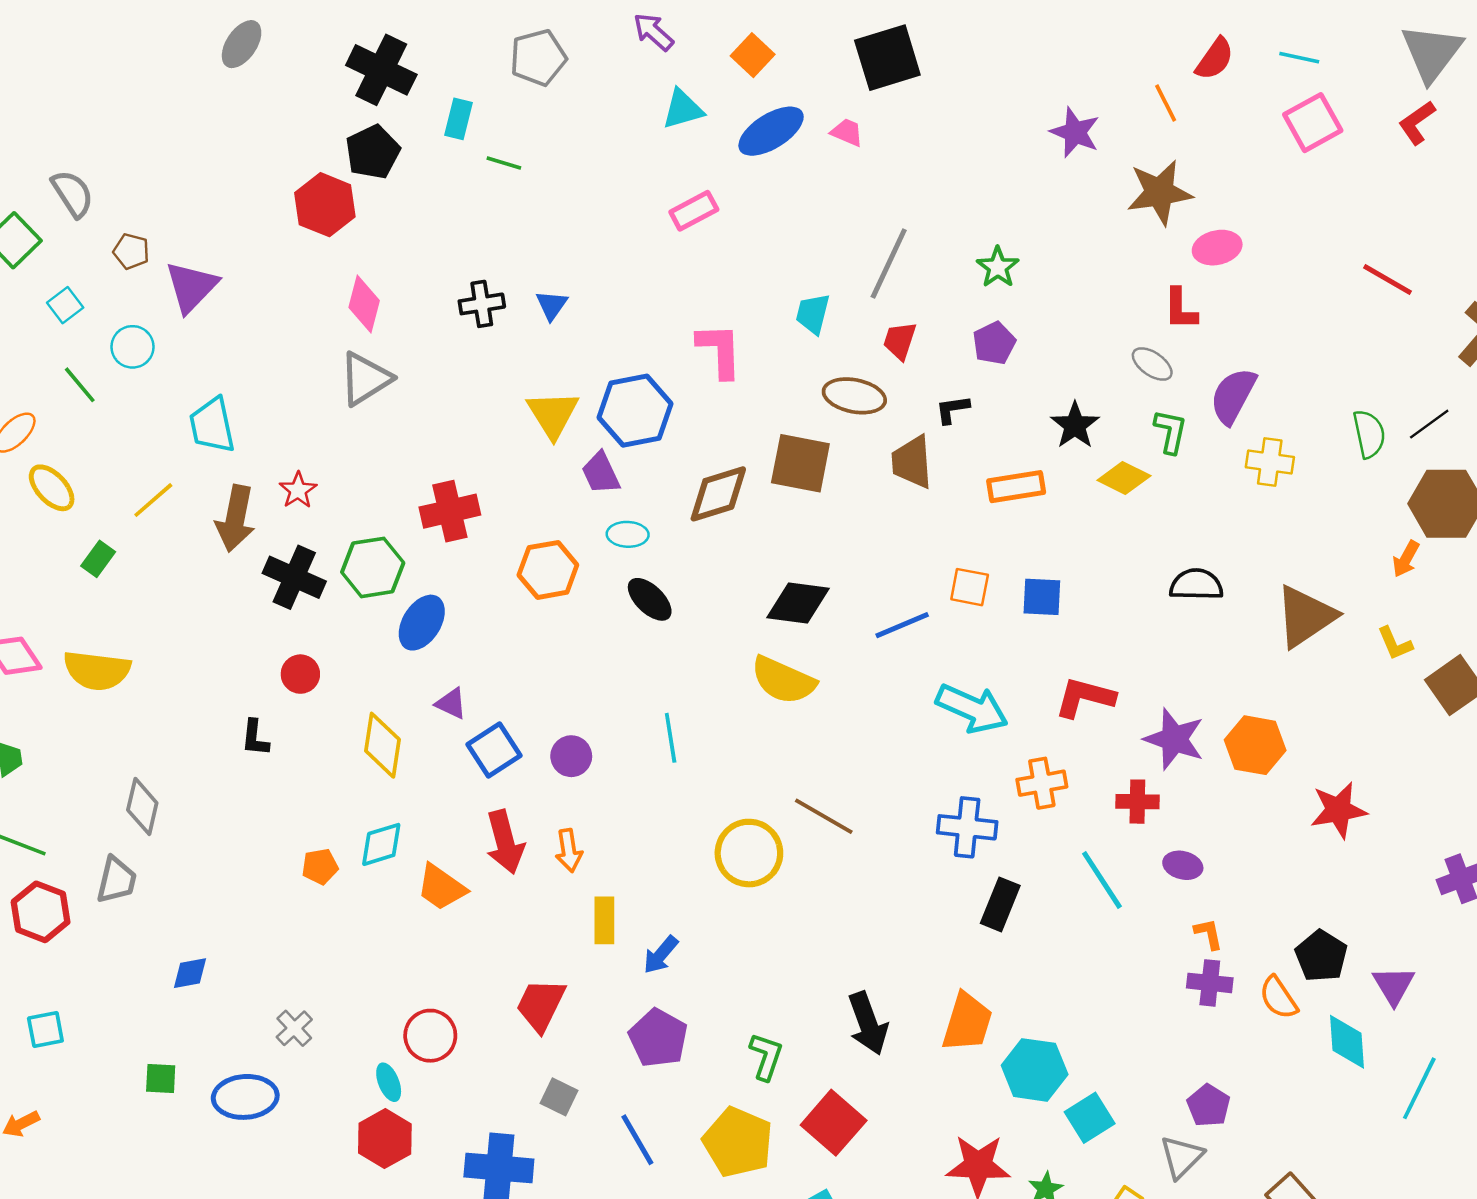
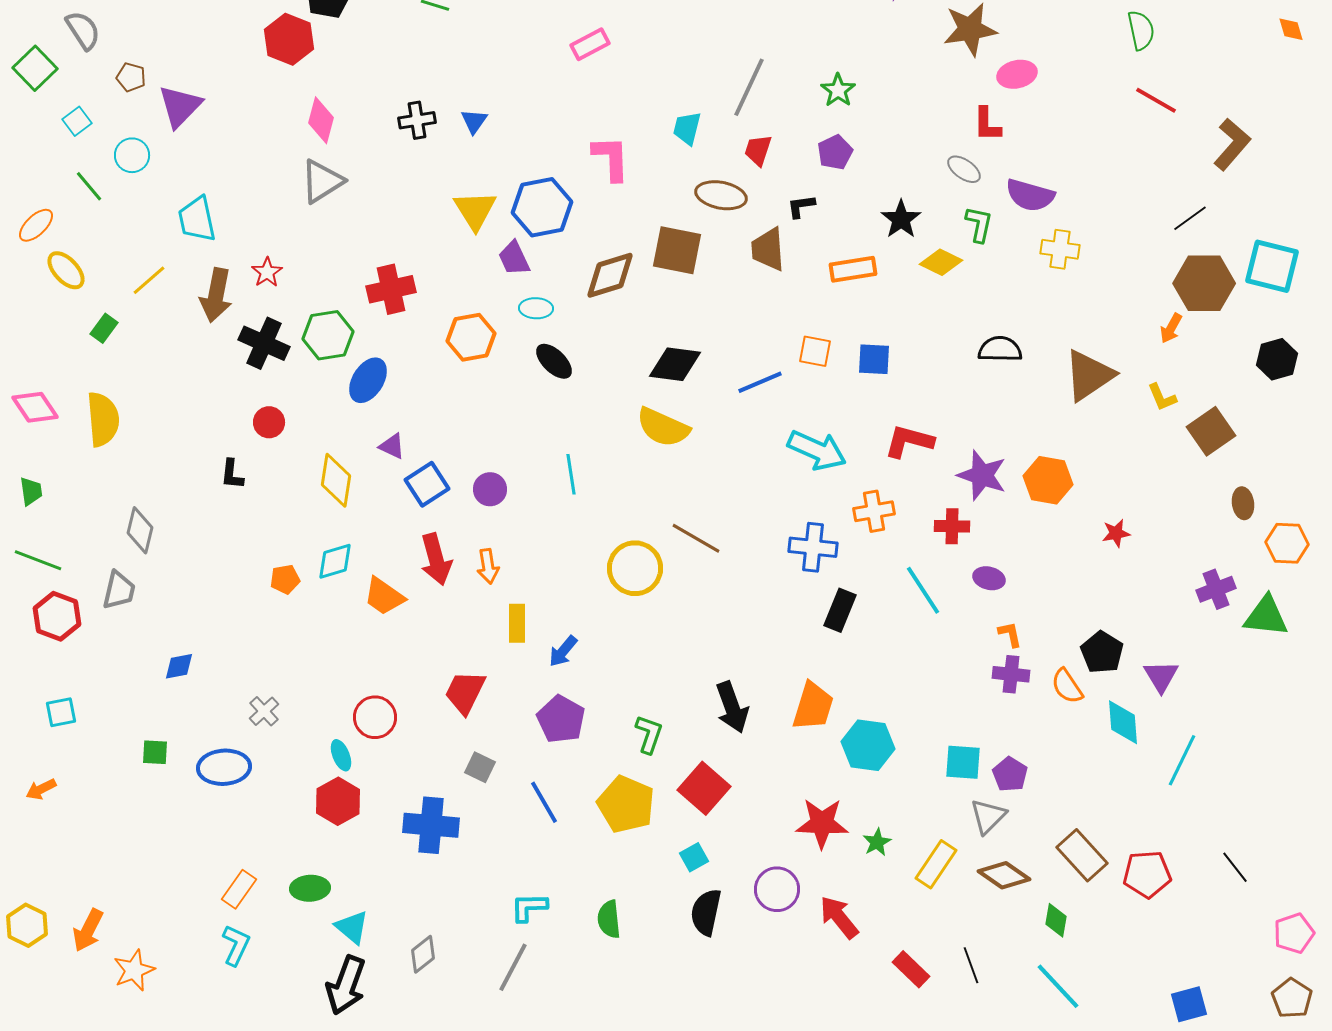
purple semicircle: (1233, 396) -> (1030, 195), turned -102
green semicircle: (1369, 434) -> (1141, 30), moved
yellow semicircle: (97, 670) -> (103, 419), turned -102
red star: (1338, 810) -> (1116, 533), size x0.6
cyan square: (1090, 1118) -> (963, 762), moved, turned 36

